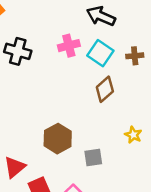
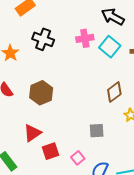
brown diamond: (105, 89) -> (114, 92), moved
brown hexagon: (58, 139) -> (41, 93), moved

